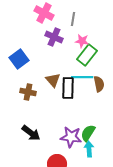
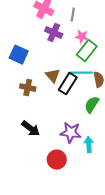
blue square: (19, 59) -> (19, 55), turned -30
black rectangle: (68, 88) -> (68, 84), turned 30
green semicircle: (88, 133) -> (92, 105), moved

